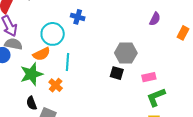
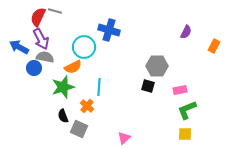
blue cross: (78, 17) -> (109, 30), size x1.5
cyan line: (68, 62) -> (99, 87), moved
orange cross: (56, 85) -> (87, 106), moved

